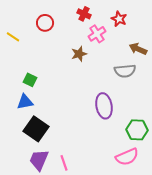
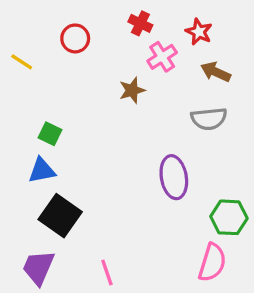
brown arrow: (138, 49) -> (216, 72), moved
pink semicircle: (127, 157) -> (212, 262), turned -50
purple trapezoid: (39, 160) -> (38, 267), moved

